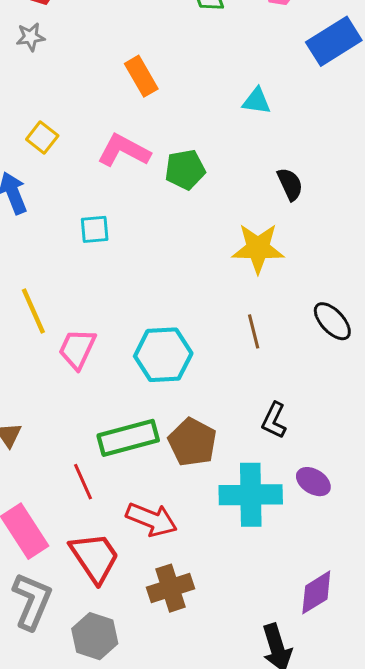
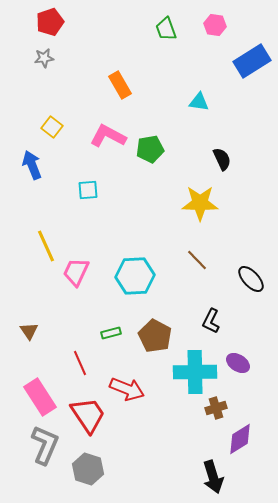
black ellipse: (332, 321) -> (251, 279), moved
brown line: (254, 331) -> (197, 260), turned -30
green rectangle: (128, 438) -> (111, 333), size x0.5
brown cross: (170, 588) -> (216, 408), moved, size x0.7

